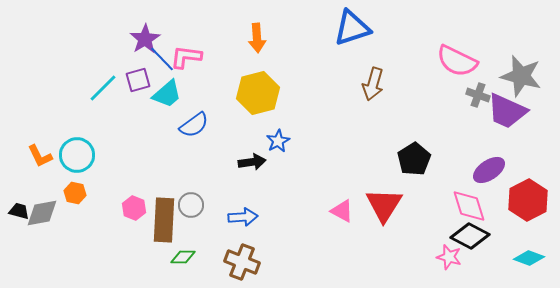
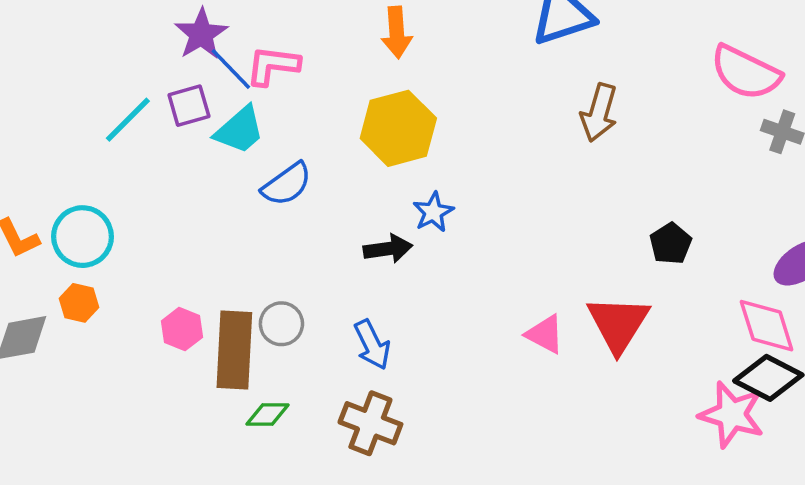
black pentagon: (414, 159) -> (671, 244), size x0.7
blue arrow: (243, 217) -> (372, 345), turned 68
pink star: (449, 257) -> (732, 415), size x1.5

